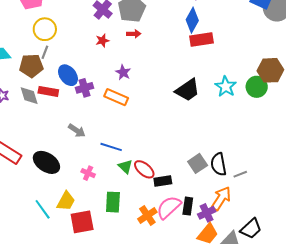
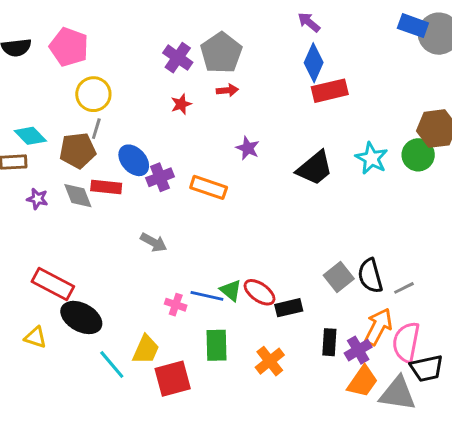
purple star: (123, 72) -> (248, 148), moved
blue line: (111, 147) -> (207, 296), moved
black ellipse: (46, 162) -> (81, 317), moved
pink semicircle: (169, 207) -> (406, 342), moved, turned -32
black trapezoid: (251, 229) -> (427, 368), turned 35

